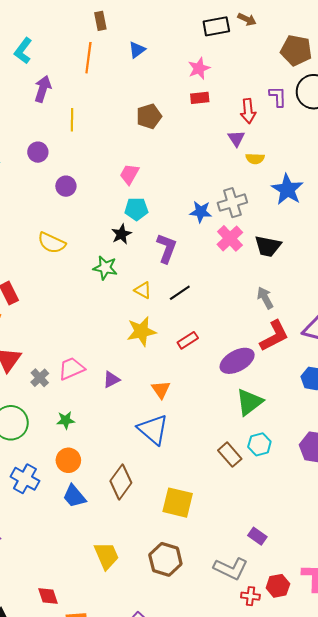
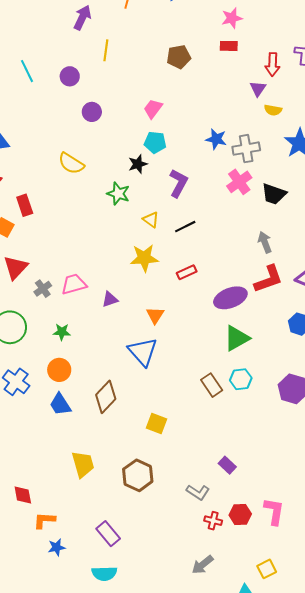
blue star: (201, 212) -> (216, 139), moved
yellow square: (178, 503) -> (157, 423), size x0.7
gray L-shape: (231, 568) -> (198, 492), size x0.7

